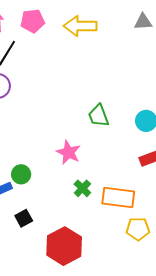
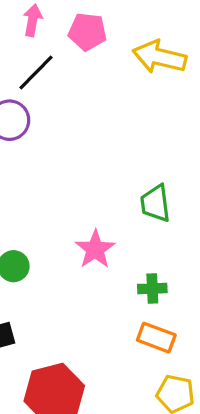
green cross: (82, 188) -> (152, 289), moved, turned 30
orange rectangle: (118, 197) -> (156, 338), size x0.7

